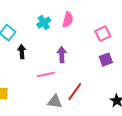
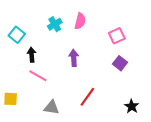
purple square: (106, 60) -> (120, 63), turned -32
pink line: (46, 75) -> (38, 76), moved, turned 42
gray triangle: (55, 102) -> (52, 107), moved

